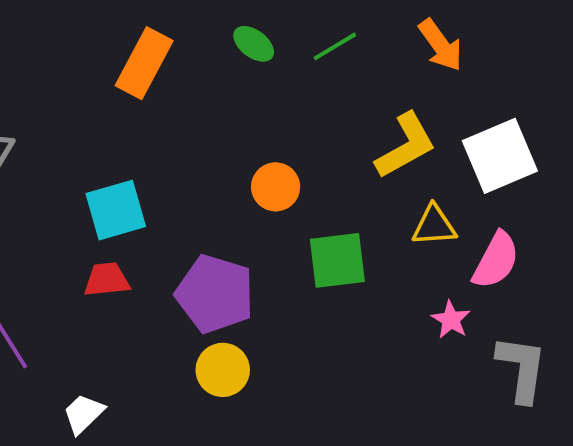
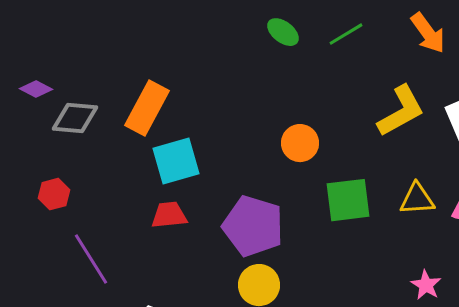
orange rectangle: (144, 63) -> (147, 108), moved
yellow triangle: (434, 226) -> (417, 199), moved
pink star: (451, 320) -> (426, 285), moved

